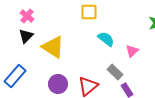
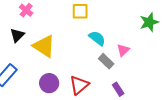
pink cross: (27, 16) -> (26, 10), moved
gray rectangle: (115, 72) -> (106, 61), moved

